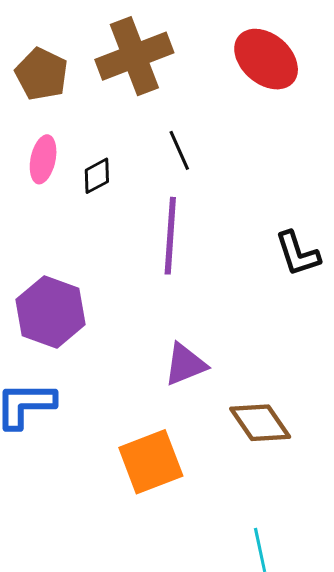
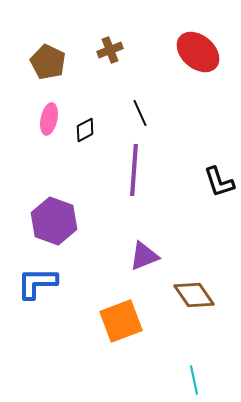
brown cross: (134, 56) -> (110, 50), size x0.5

